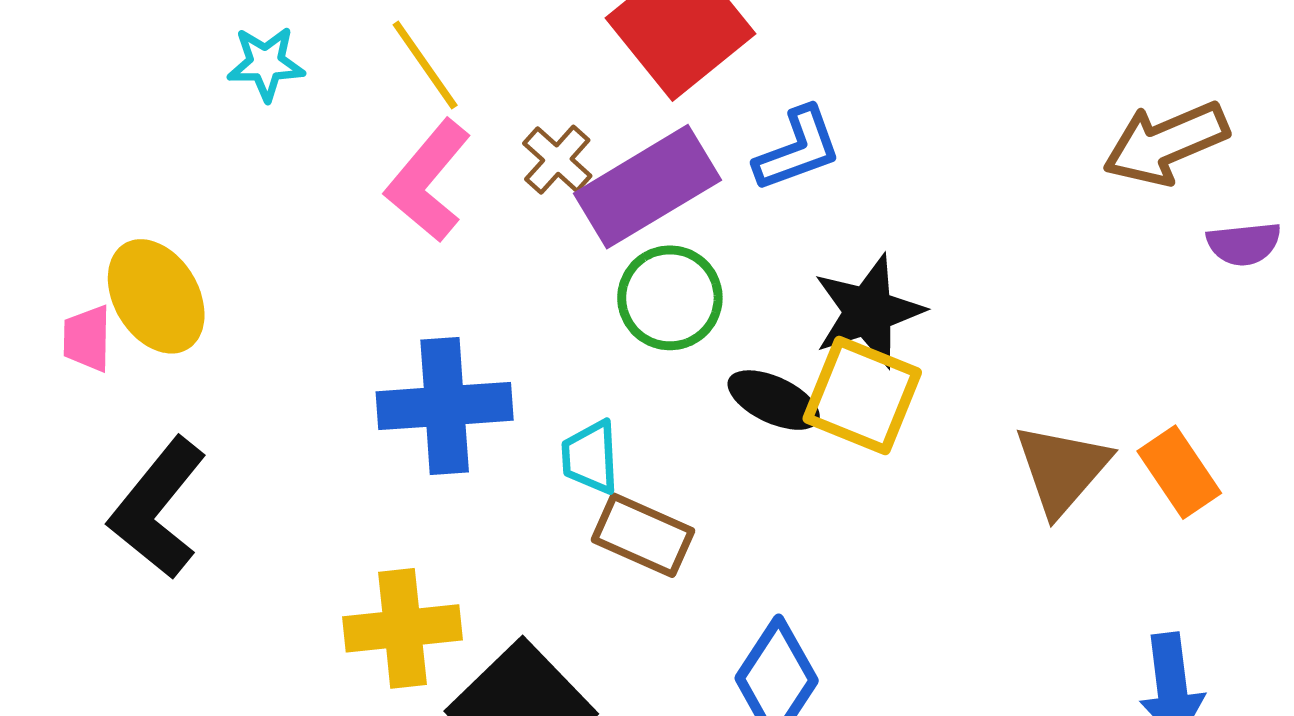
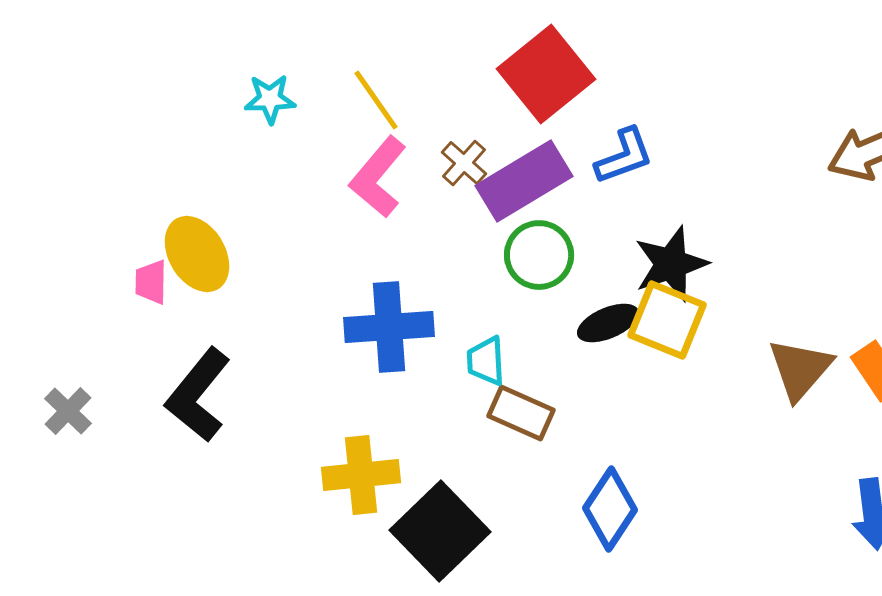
black ellipse: (774, 400) -> (608, 323), turned -48

